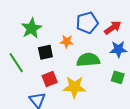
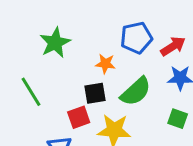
black square: (45, 52) -> (95, 93), moved
green semicircle: (88, 60) -> (136, 91), turned 140

